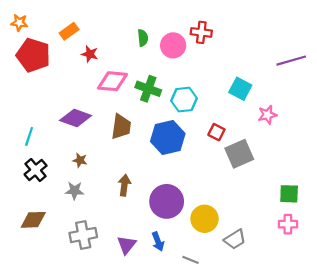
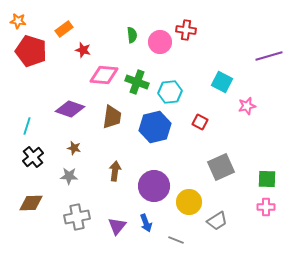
gray square: (239, 154) -> (221, 167), moved

